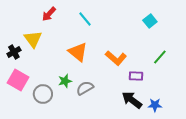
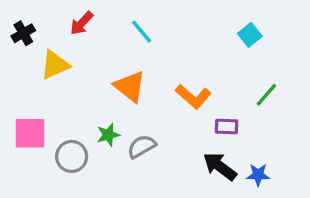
yellow triangle: (33, 39) -> (55, 65), turned 42
black cross: (14, 52) -> (23, 33), moved
pink square: (18, 80) -> (30, 133), turned -30

